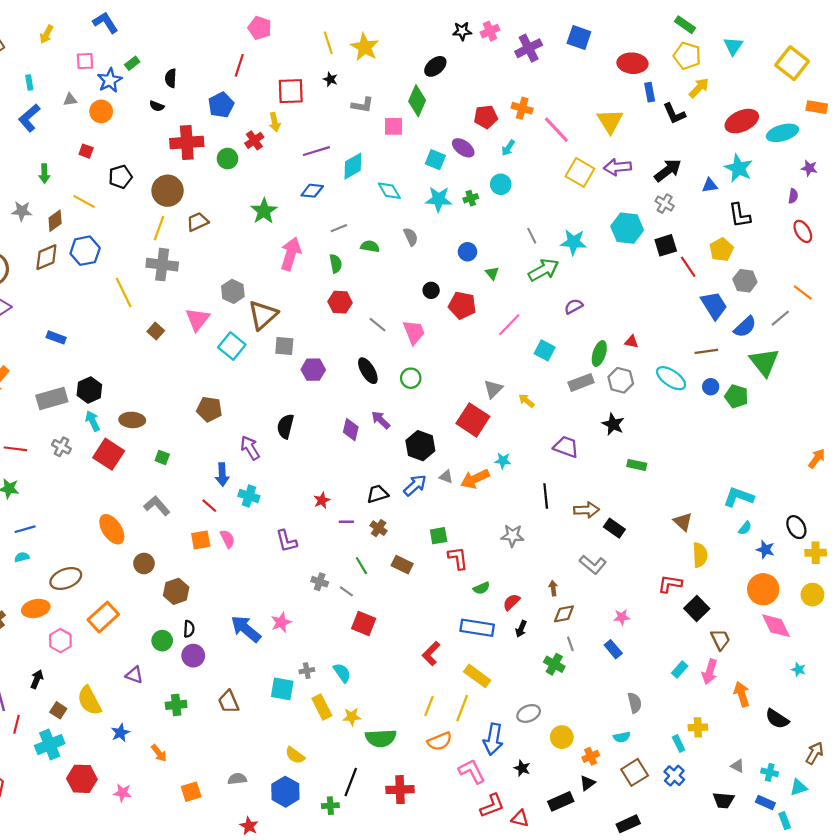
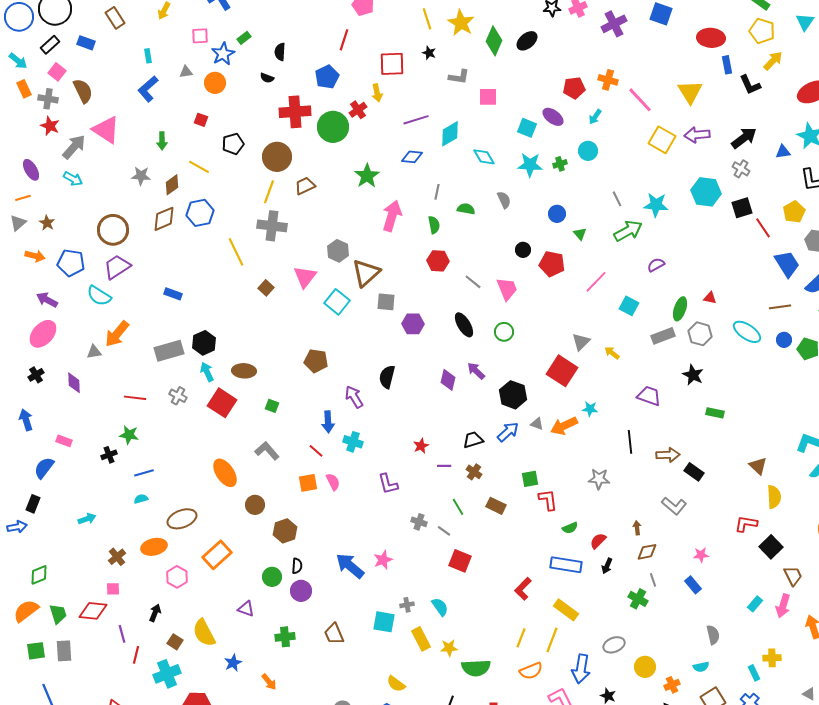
green diamond: (417, 101) -> (494, 41), moved
green circle: (228, 159) -> (333, 127), size x1.6
gray line: (339, 228) -> (437, 192), turned -56

